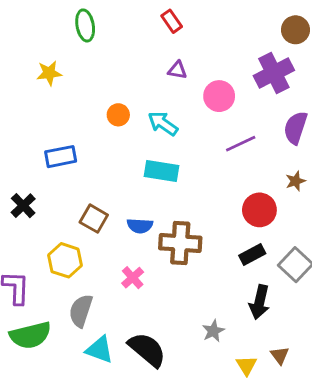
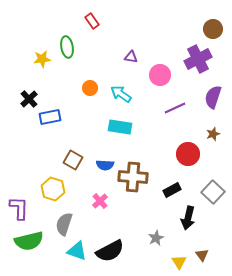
red rectangle: (172, 21) -> (92, 21), moved
green ellipse: (85, 25) -> (67, 47), moved
black cross: (23, 206) -> (29, 99), moved
black rectangle: (252, 255) -> (172, 190), moved
black semicircle: (147, 350) -> (110, 251), turned 112

